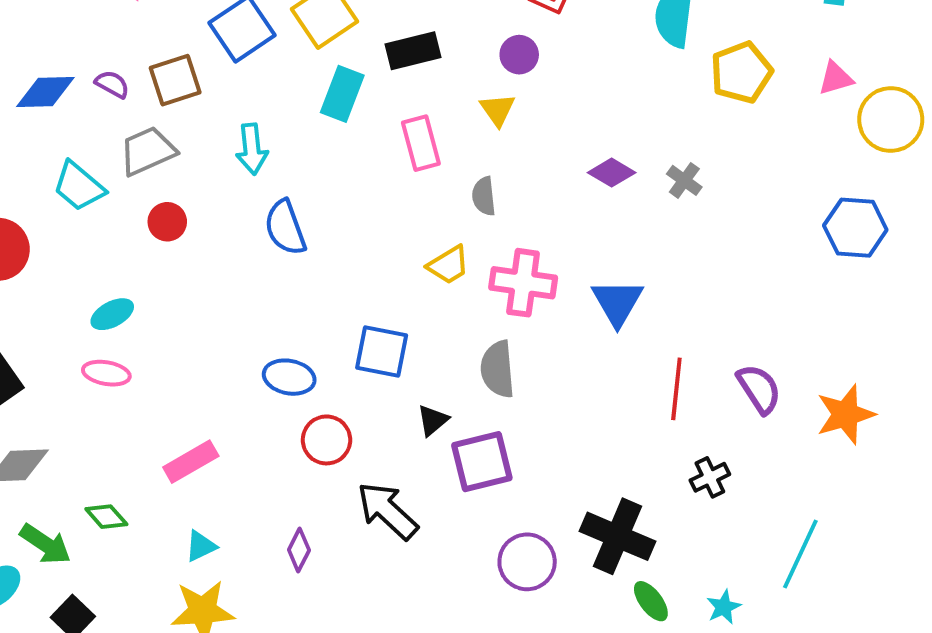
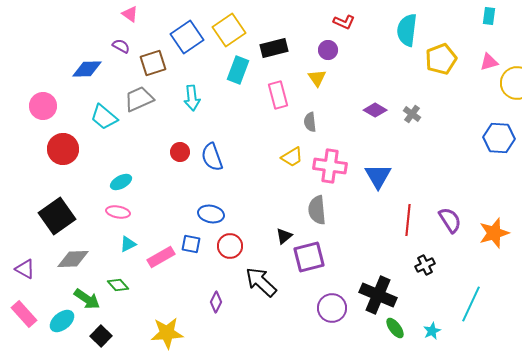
purple semicircle: (112, 84) -> (121, 46), moved
red circle: (167, 222) -> (180, 152), moved
blue semicircle: (285, 228) -> (212, 157), moved
blue square: (382, 351) -> (191, 244), moved, size x0.7
cyan triangle: (201, 546) -> (128, 244), moved

